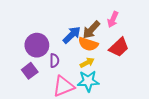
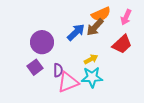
pink arrow: (113, 19) -> (126, 17), moved
orange semicircle: (88, 44) -> (101, 14), moved, turned -42
purple semicircle: (54, 61) -> (58, 70), moved

